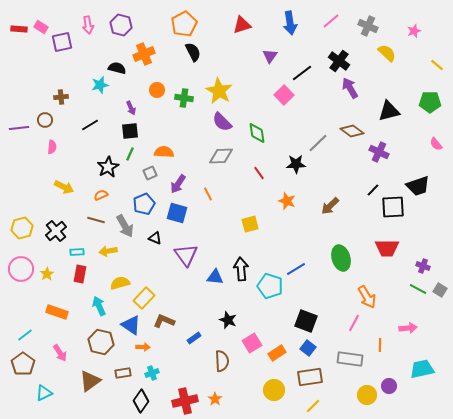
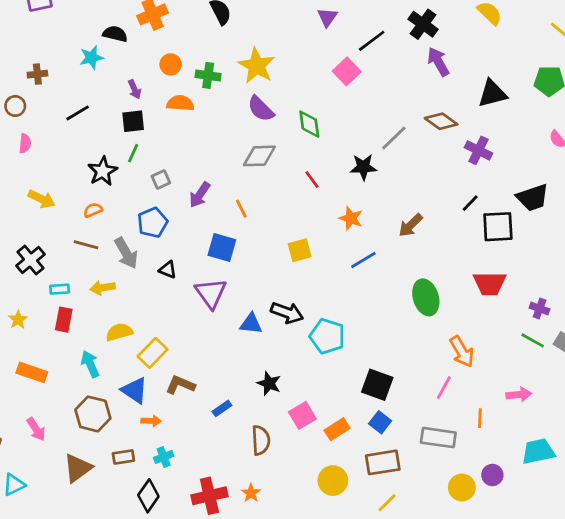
orange semicircle: (164, 152) -> (180, 103), moved
blue square: (177, 213) -> (222, 247), moved
black arrow: (241, 269) -> (287, 313), turned 115
blue line: (296, 269) -> (363, 260), moved

